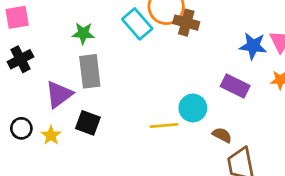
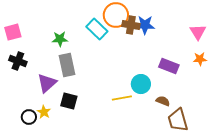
blue star: (253, 46) -> (145, 25), moved
black cross: (20, 59) -> (18, 61), turned -36
black circle: (21, 128) -> (29, 117), moved

